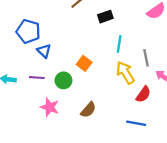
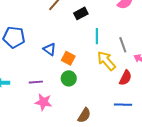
blue triangle: (44, 51) -> (49, 49), moved
purple line: (37, 78) -> (36, 82), moved
green circle: (63, 80) -> (69, 78), moved
brown semicircle: (88, 110) -> (84, 115), moved

